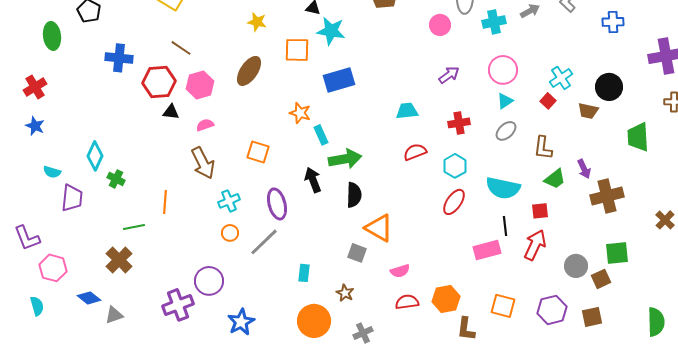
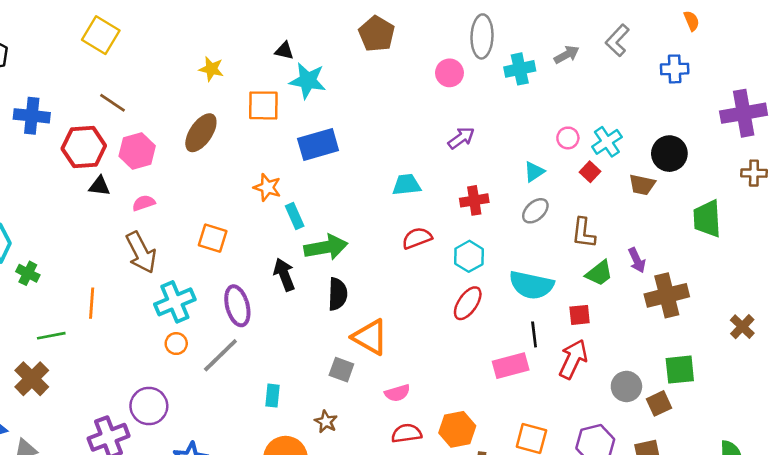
pink circle: (503, 70) -> (568, 138), moved, size x0.6
cyan cross: (229, 201) -> (175, 302), size x1.4

